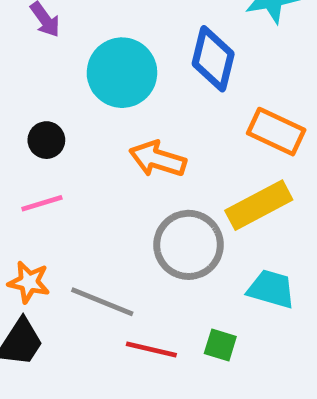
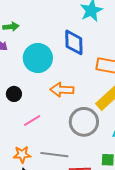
pink line: (42, 203) -> (32, 121), moved

